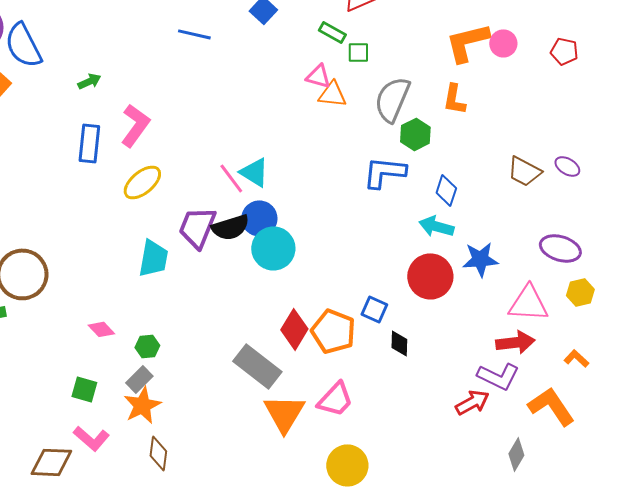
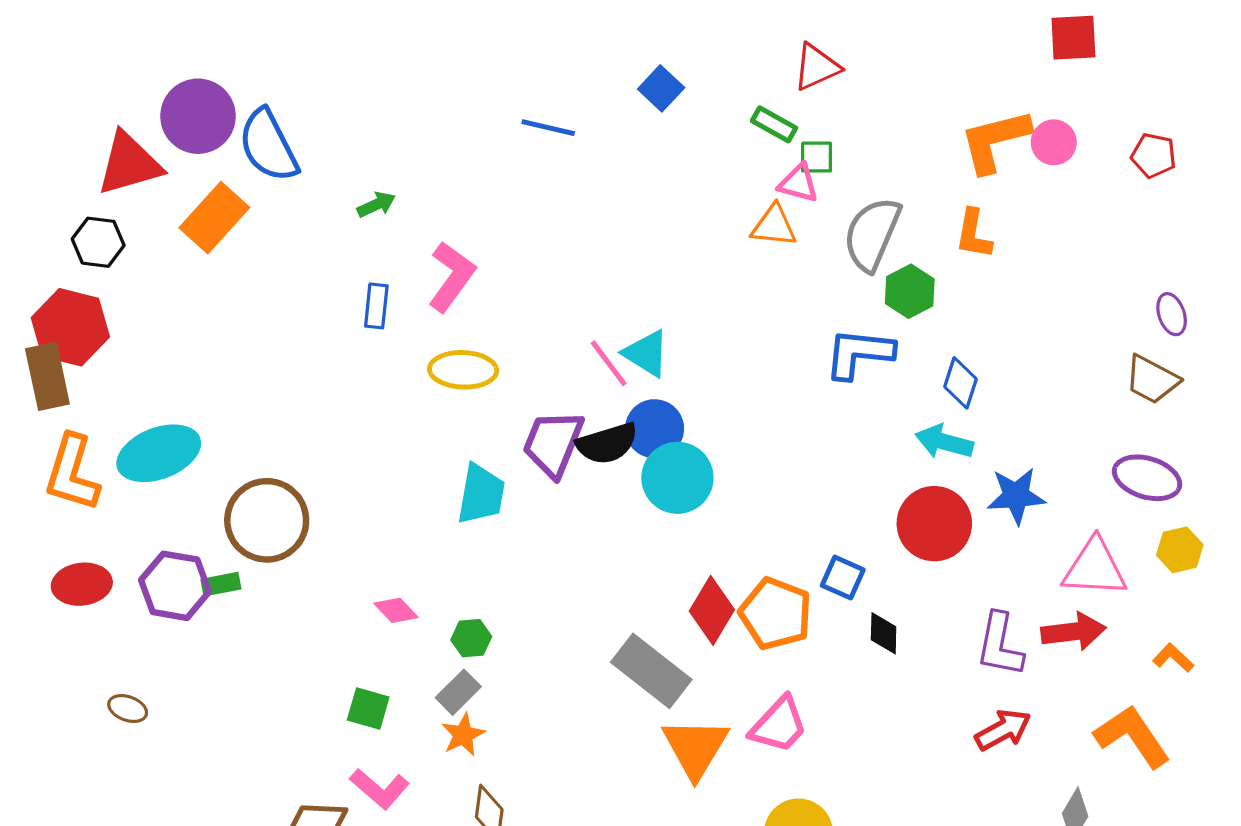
pink triangle: (318, 76) -> (799, 183), moved
blue rectangle: (89, 143) -> (376, 306), size x0.7
purple ellipse: (567, 166) -> (1172, 314), moved, turned 40
brown trapezoid: (524, 171) -> (1152, 380), moved
yellow ellipse: (142, 182) -> (463, 370), turned 42
purple L-shape: (498, 376) -> (1000, 645), moved, turned 75
orange star: (142, 405) -> (463, 735), size x0.7

